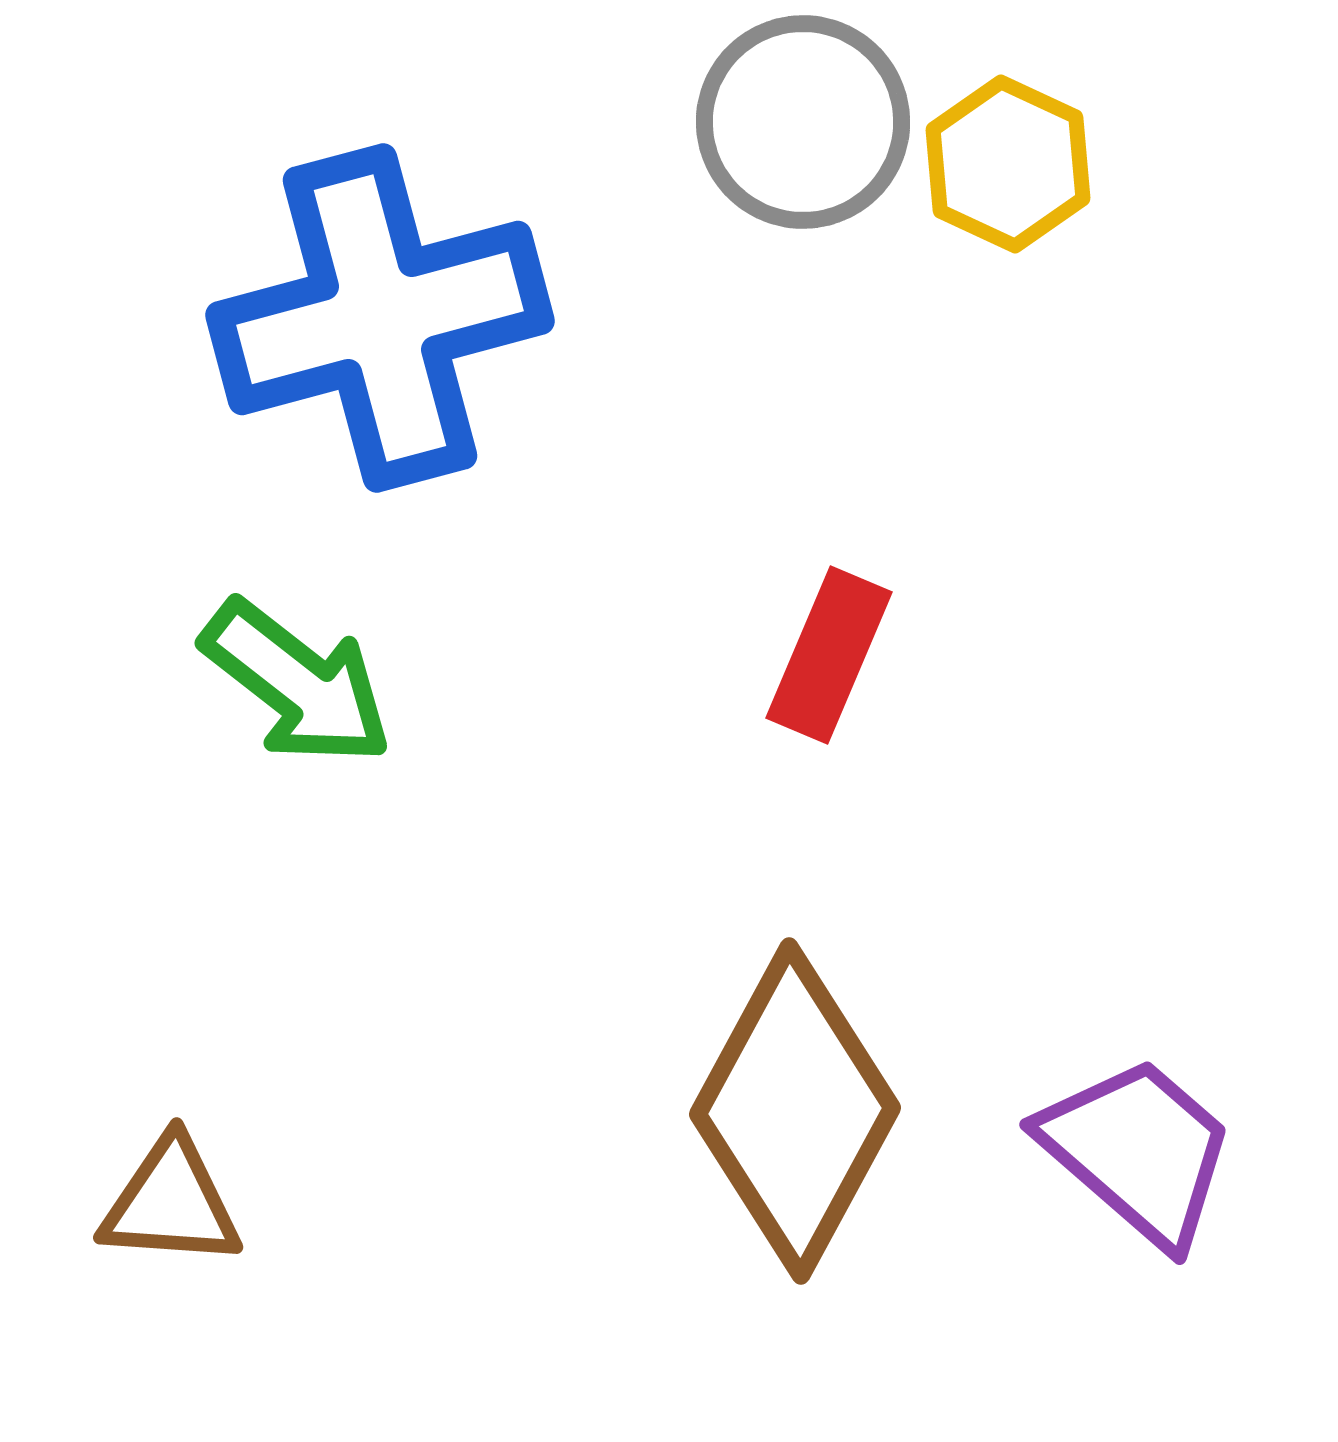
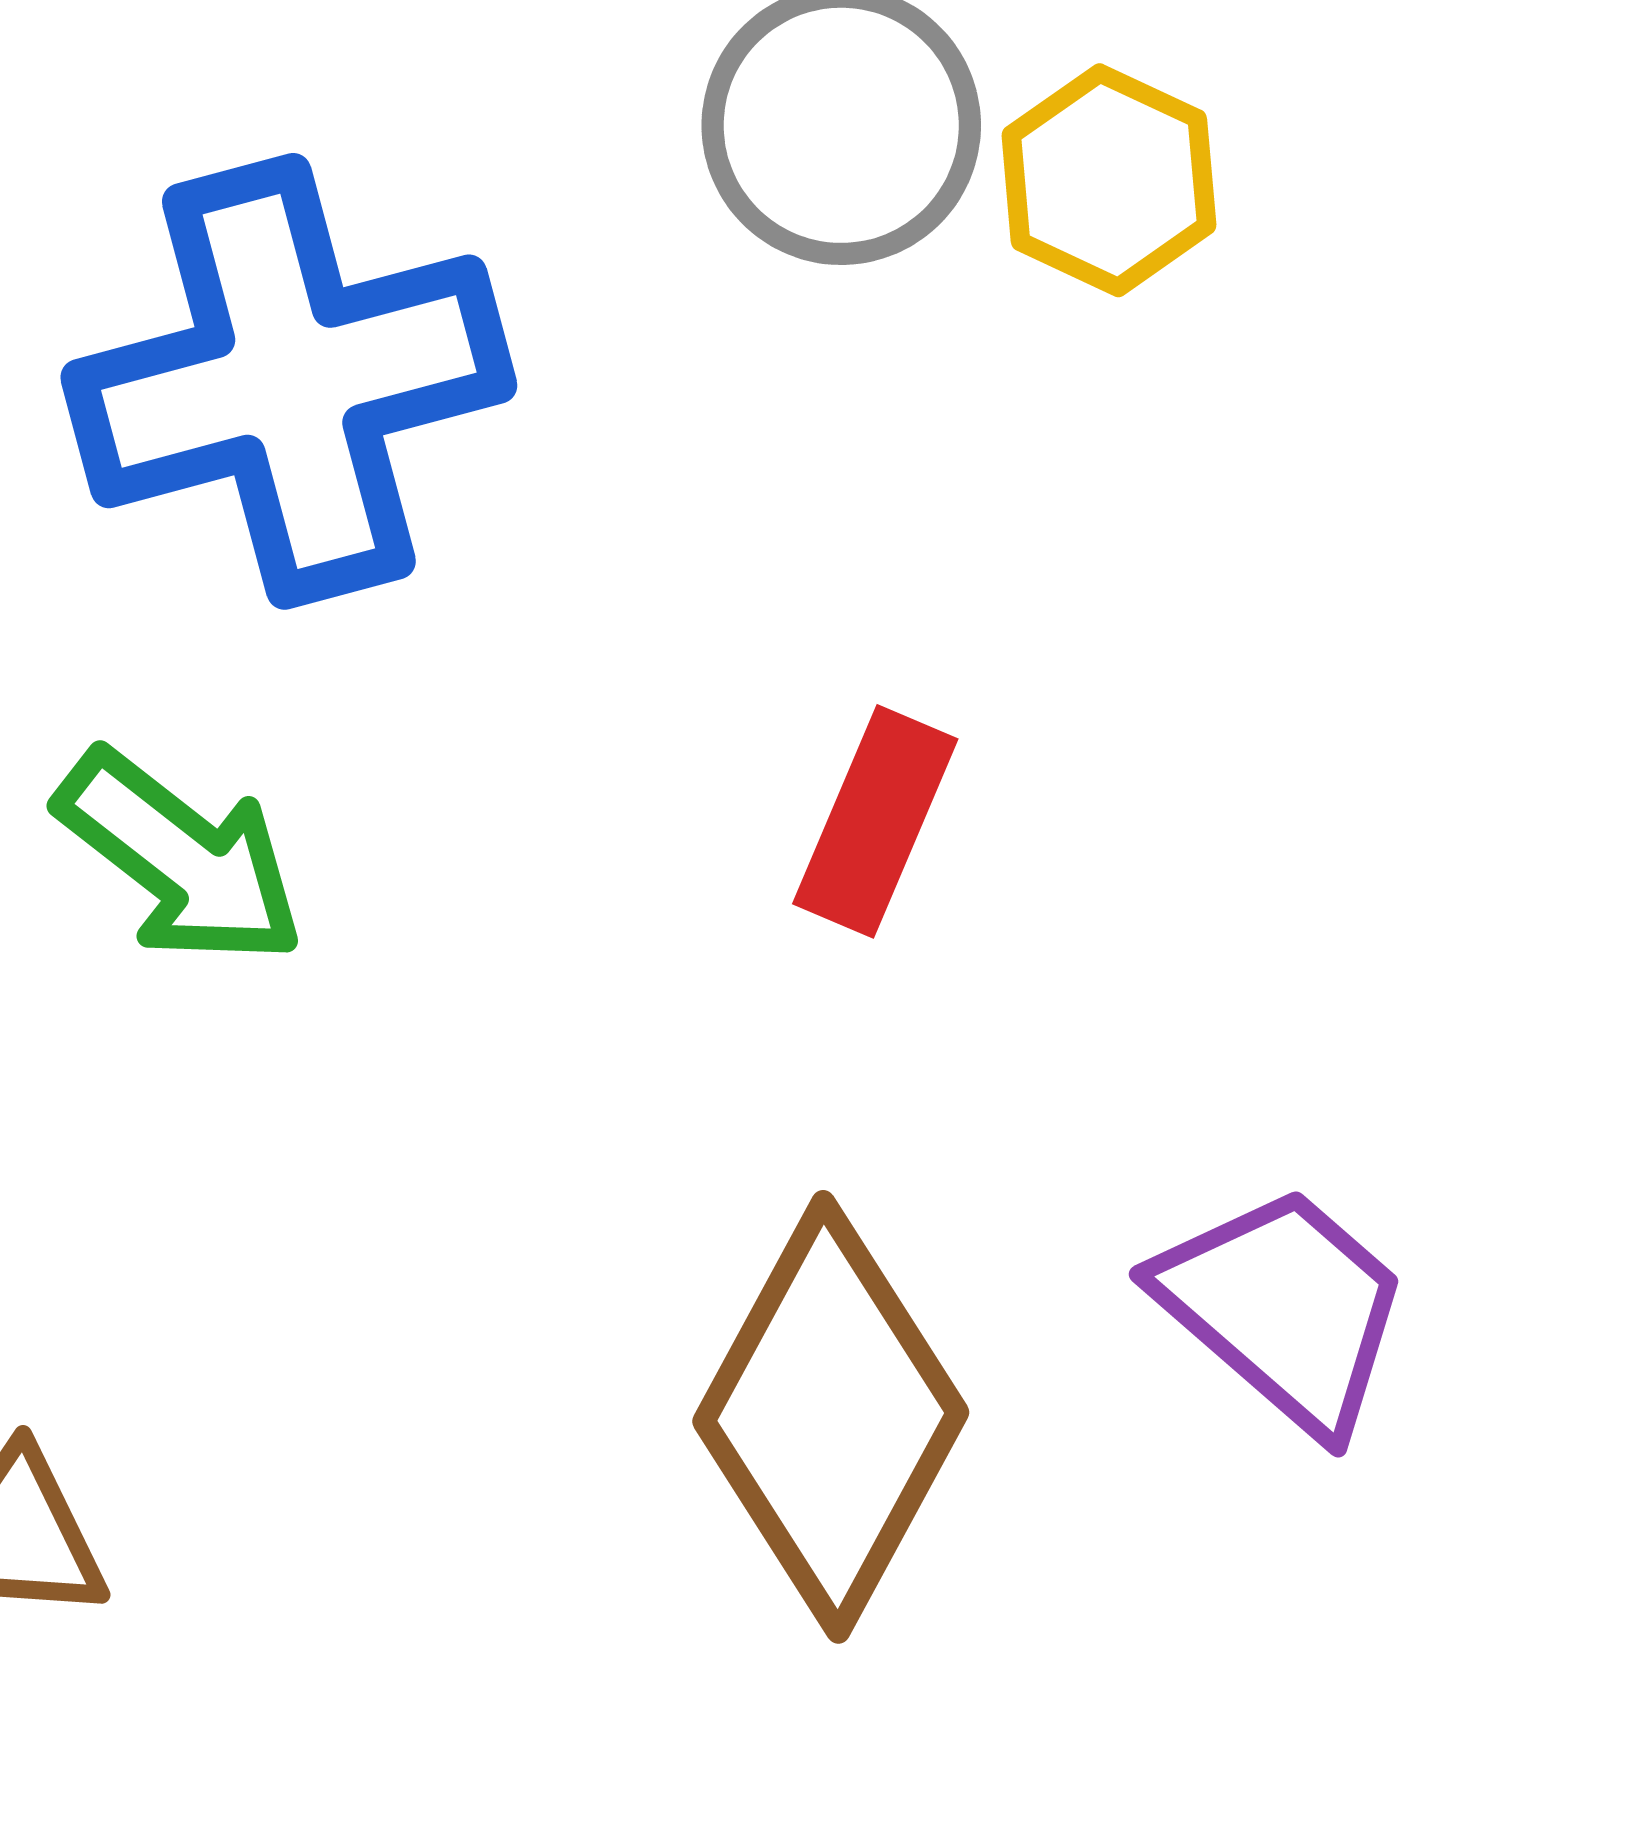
purple trapezoid: (1138, 1151) -> (1284, 1309), moved

